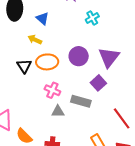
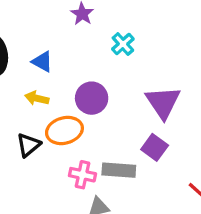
purple circle: (79, 56) -> (92, 98), moved
black triangle: (24, 66) -> (28, 145), turned 35
gray rectangle: (81, 101) -> (119, 170), moved

